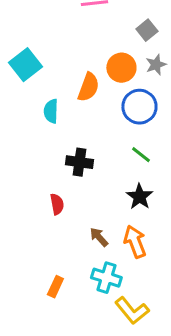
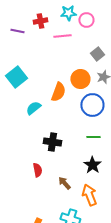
cyan semicircle: (51, 111) -> (33, 108), turned 49
green line: (141, 155) -> (93, 137), turned -40
brown arrow: (99, 237) -> (64, 183), moved

